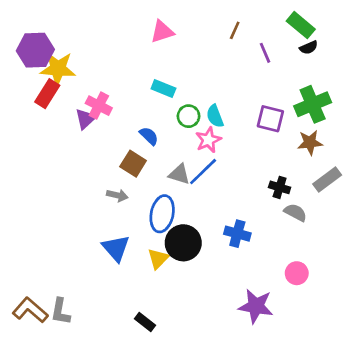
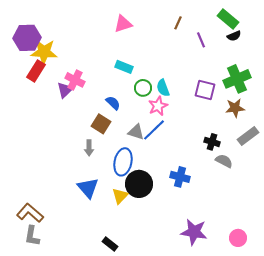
gray arrow: (117, 195) -> (89, 148), turned 77
pink circle: (297, 273) -> (238, 238), moved
brown L-shape: (30, 310) -> (30, 213), moved
gray L-shape: (61, 311) -> (32, 236), moved

